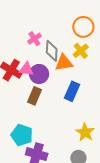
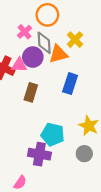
orange circle: (83, 27) -> (47, 15), moved
purple circle: (39, 74) -> (33, 57), moved
cyan pentagon: (22, 135) -> (53, 134), moved

